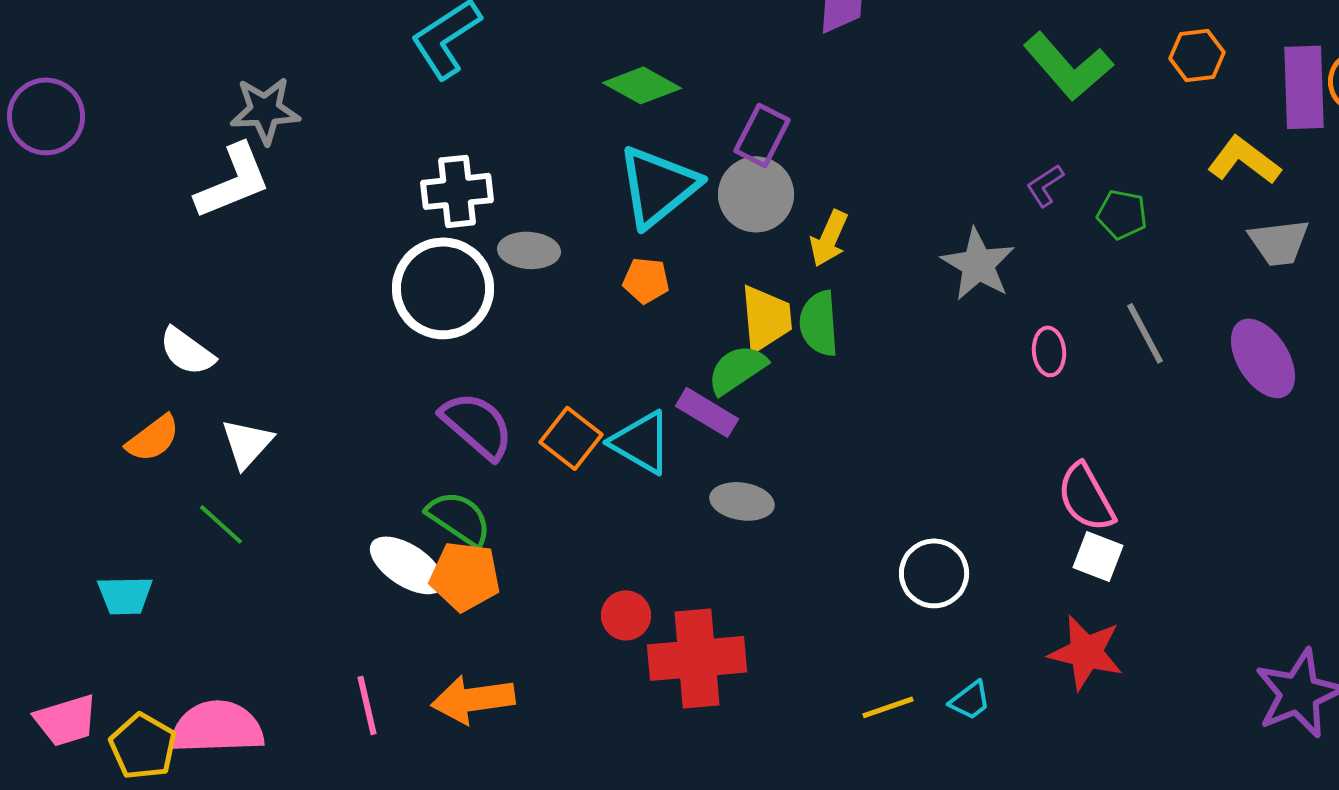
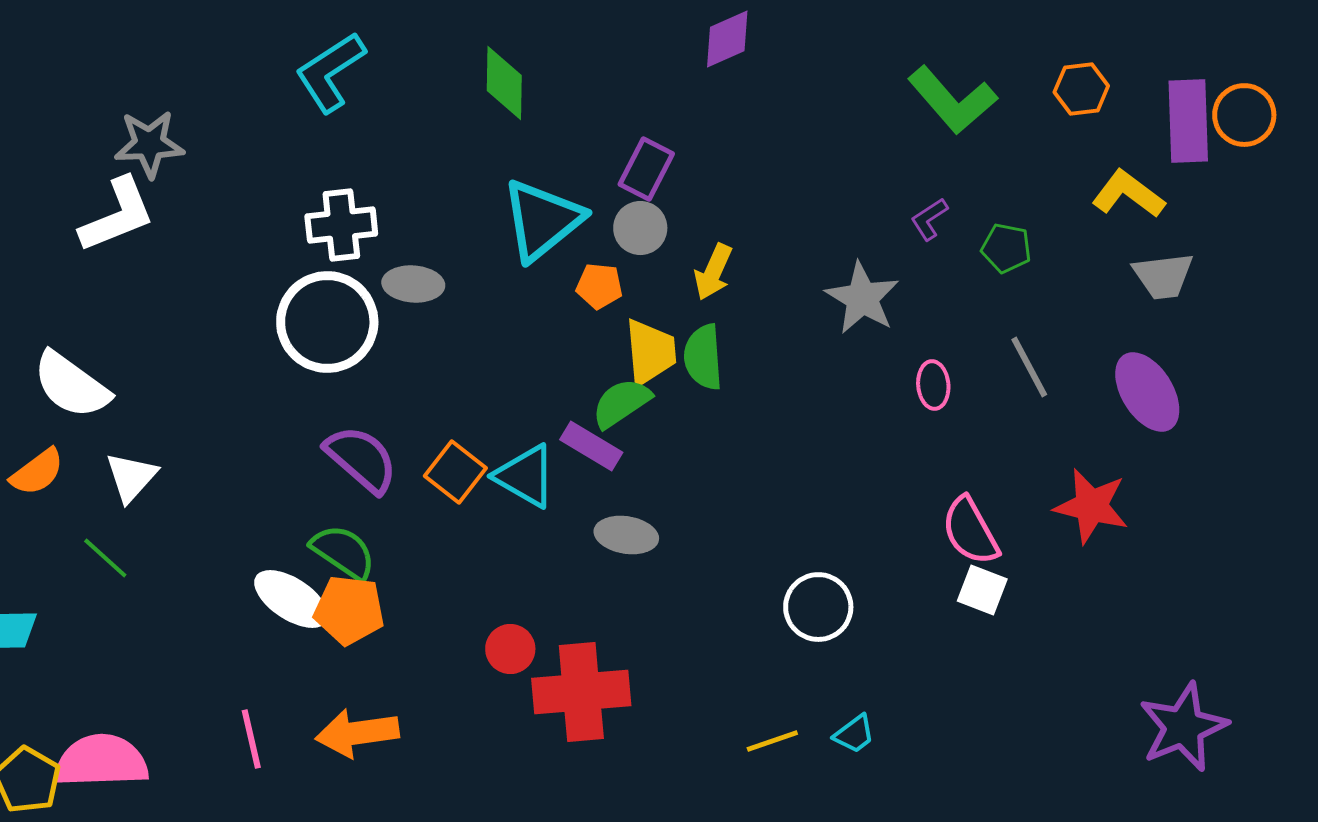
green diamond: (642, 85) -> (504, 83), moved, turned 62
gray circle: (756, 194) -> (640, 228), size x0.7
orange pentagon: (646, 280) -> (599, 286), moved
white semicircle: (187, 351) -> (71, 385), size x1.4
red star: (1086, 652) -> (1091, 506), moved

